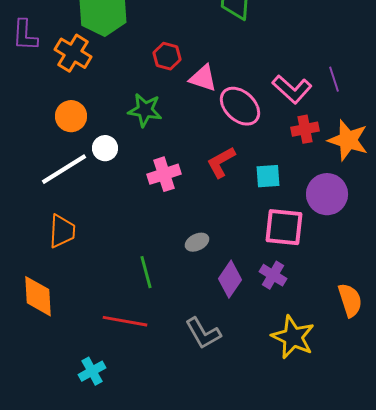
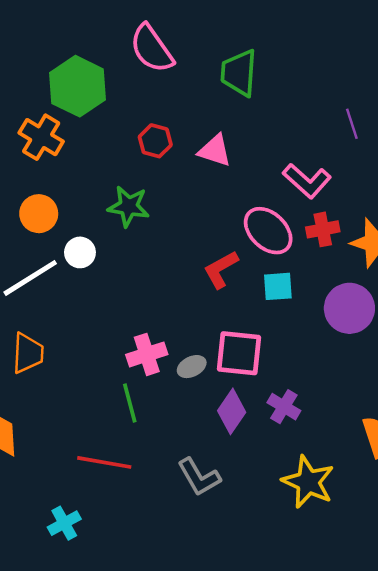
pink triangle: (203, 78) -> (215, 151), moved
purple line: (334, 79) -> (352, 124), moved
pink ellipse: (240, 106) -> (268, 231), moved
pink cross: (164, 174) -> (147, 354), moved
pink square: (284, 227) -> (239, 353), moved

